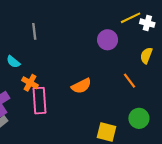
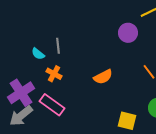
gray line: (34, 31) -> (58, 46), moved
pink rectangle: (39, 101) -> (52, 105), moved, turned -50

